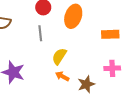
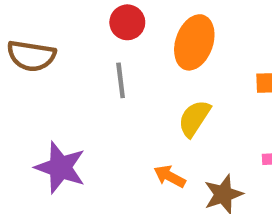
yellow semicircle: (59, 56) -> (194, 118), moved

